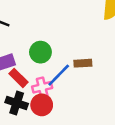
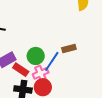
green circle: (40, 52) -> (36, 56), moved

